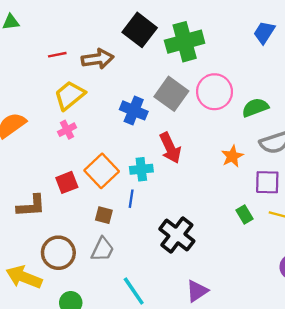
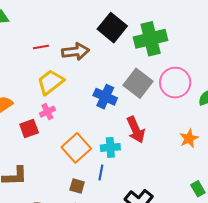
red square: (67, 182) -> (29, 129), moved

